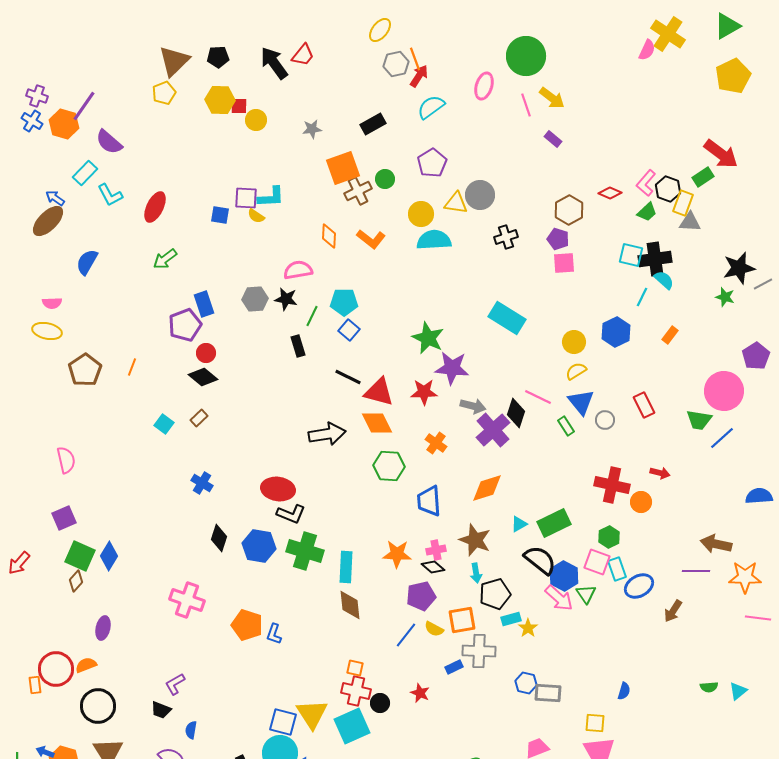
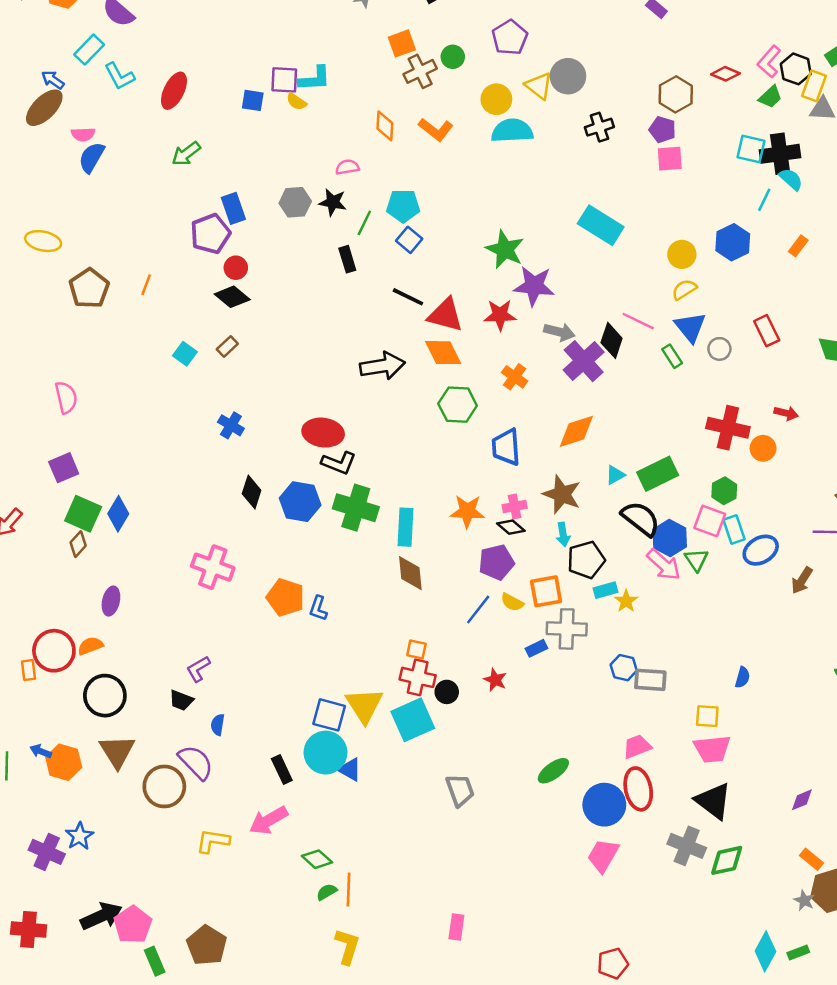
orange square: (343, 168) -> (402, 43), size x0.7
yellow triangle: (456, 203) -> (539, 86), turned 30
pink semicircle: (298, 270) -> (347, 167), size x0.7
pink semicircle: (52, 303) -> (83, 134), moved

